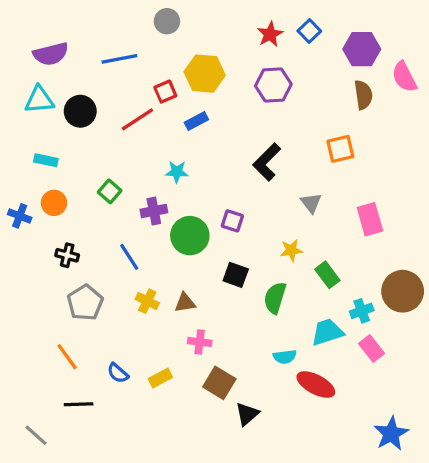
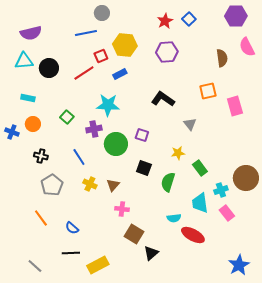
purple hexagon: (362, 49) -> (236, 16), moved
blue line: (119, 59) -> (86, 33), moved
black L-shape: (267, 162) -> (163, 99), turned 80
cyan star: (177, 172) -> (108, 105), size x1.6
pink rectangle: (370, 219) -> (235, 106), moved
brown triangle: (185, 303) -> (113, 185), turned -40
cyan trapezoid: (327, 332) -> (200, 203), turned -80
yellow rectangle: (160, 378) -> (98, 265), moved, size x1.5
black line: (79, 404) -> (71, 253), moved
gray line: (36, 435) -> (35, 266), moved

